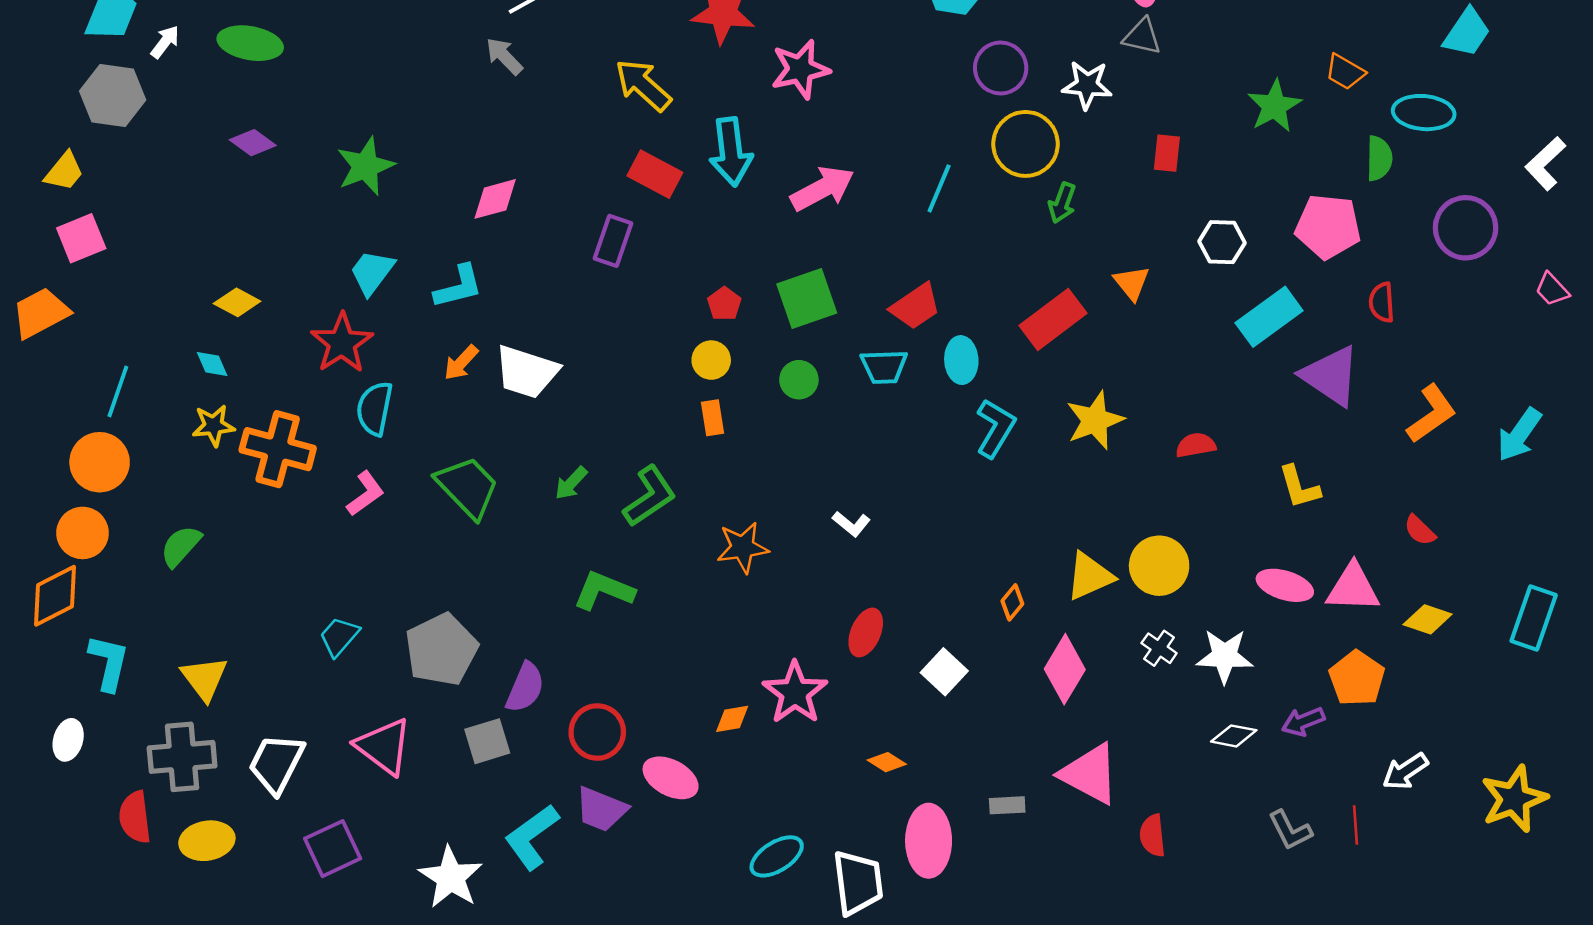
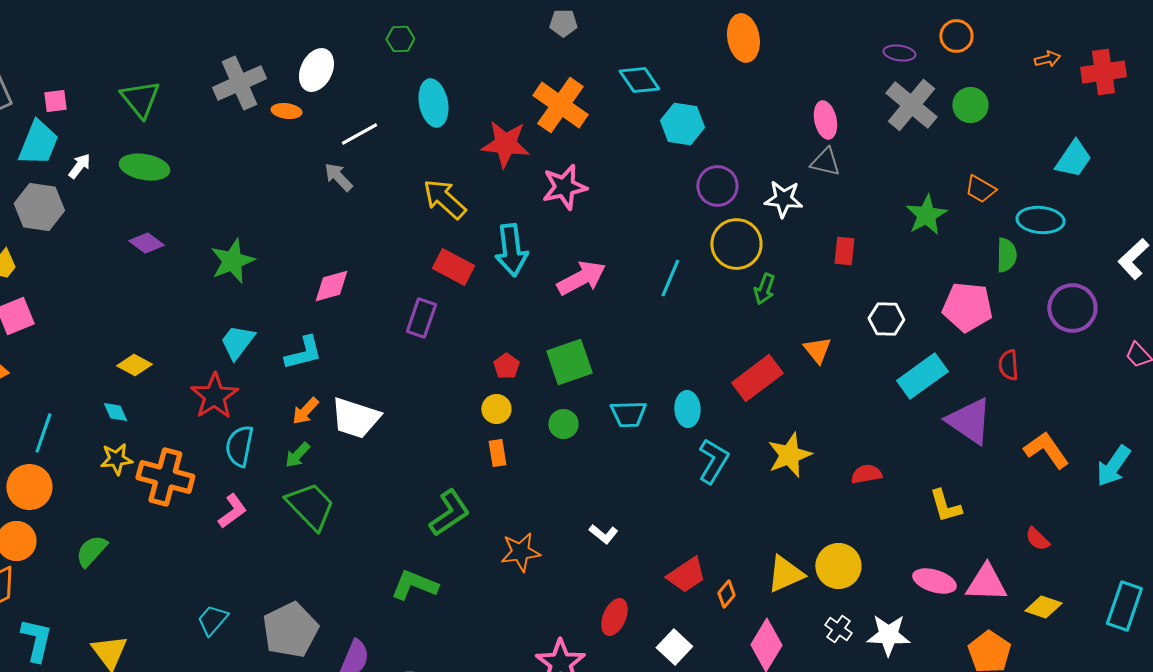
red trapezoid: (915, 306) -> (686, 575), moved
orange L-shape: (1432, 414) -> (1046, 450), turned -90
green arrow: (571, 483) -> (297, 455), moved

